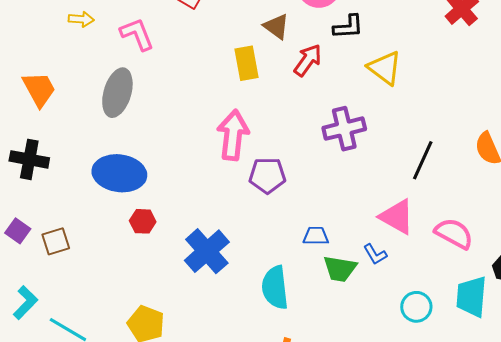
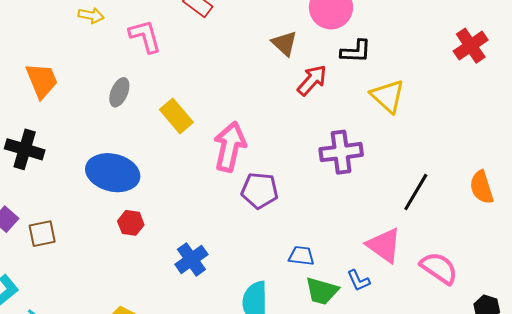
yellow rectangle: (247, 63) -> (176, 116), moved, turned -36
gray ellipse: (117, 93) -> (119, 92), size x0.6
blue cross: (207, 251) -> (191, 259), size x0.7

